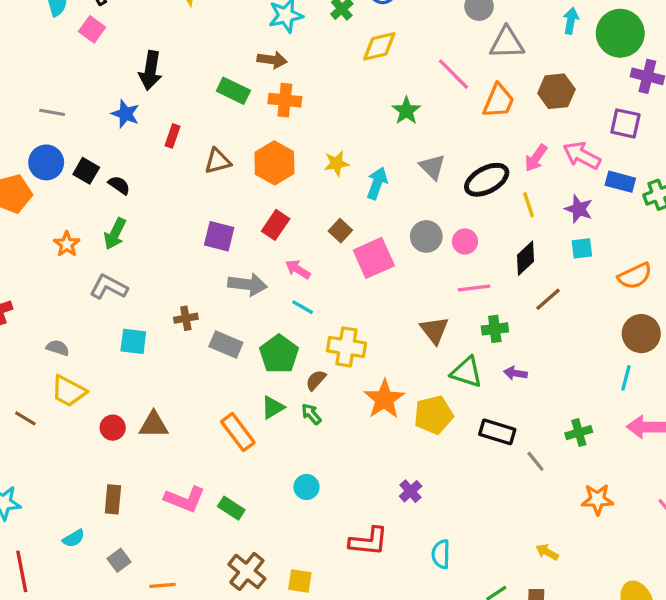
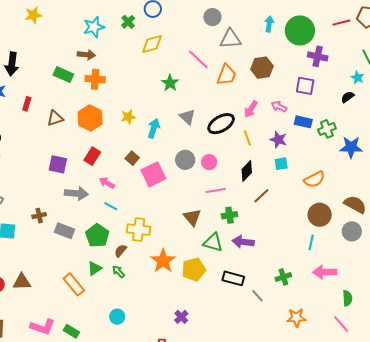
pink arrow: (582, 155) -> (279, 107), size x0.7
purple arrow: (515, 373) -> (243, 242), size x1.5

